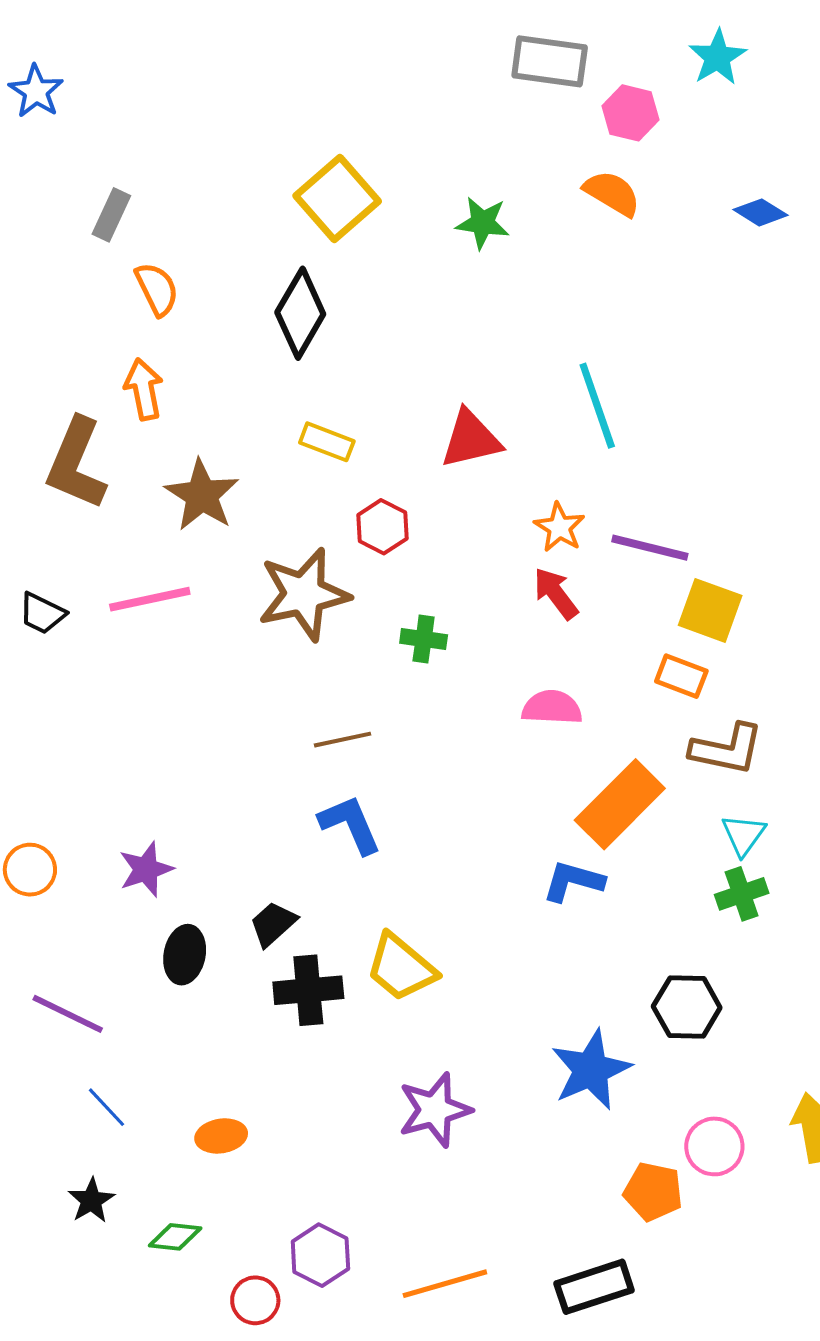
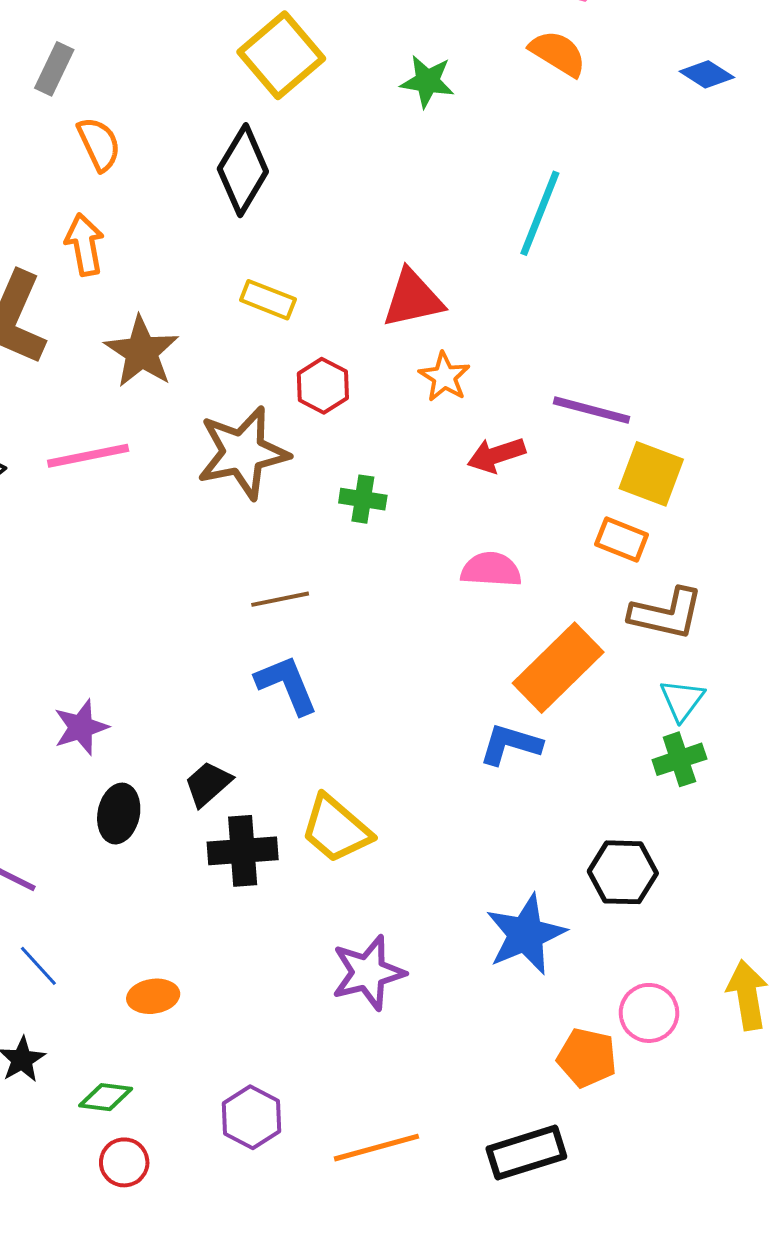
cyan line: (597, 406) -> (540, 213), moved, turned 40
orange star: (559, 527) -> (444, 377), moved
red arrow: (556, 593) -> (496, 455), turned -72
red circle: (255, 1300) -> (124, 1162), moved

